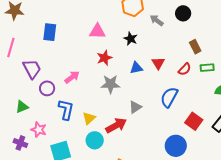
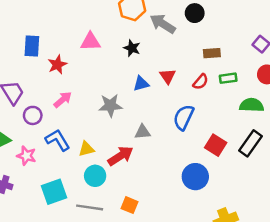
gray arrow: (157, 20) -> (163, 24), size x1.5
brown rectangle: (195, 47) -> (212, 53), turned -64
red star: (104, 58) -> (57, 65), moved
gray triangle: (135, 107) -> (143, 132), turned 32
blue L-shape: (66, 110) -> (58, 140), turned -40
yellow triangle: (89, 118) -> (86, 149), turned 32
pink star: (39, 130) -> (26, 156), moved

